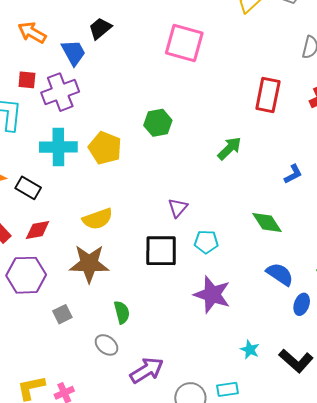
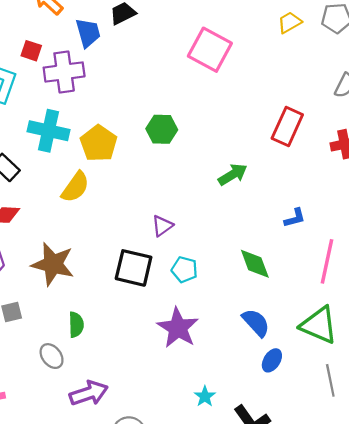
yellow semicircle: (98, 219) -> (75, 187), moved, turned -48

